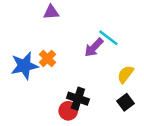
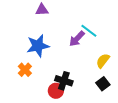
orange cross: (47, 58) -> (25, 70), moved
blue star: (24, 66) -> (38, 46), moved

